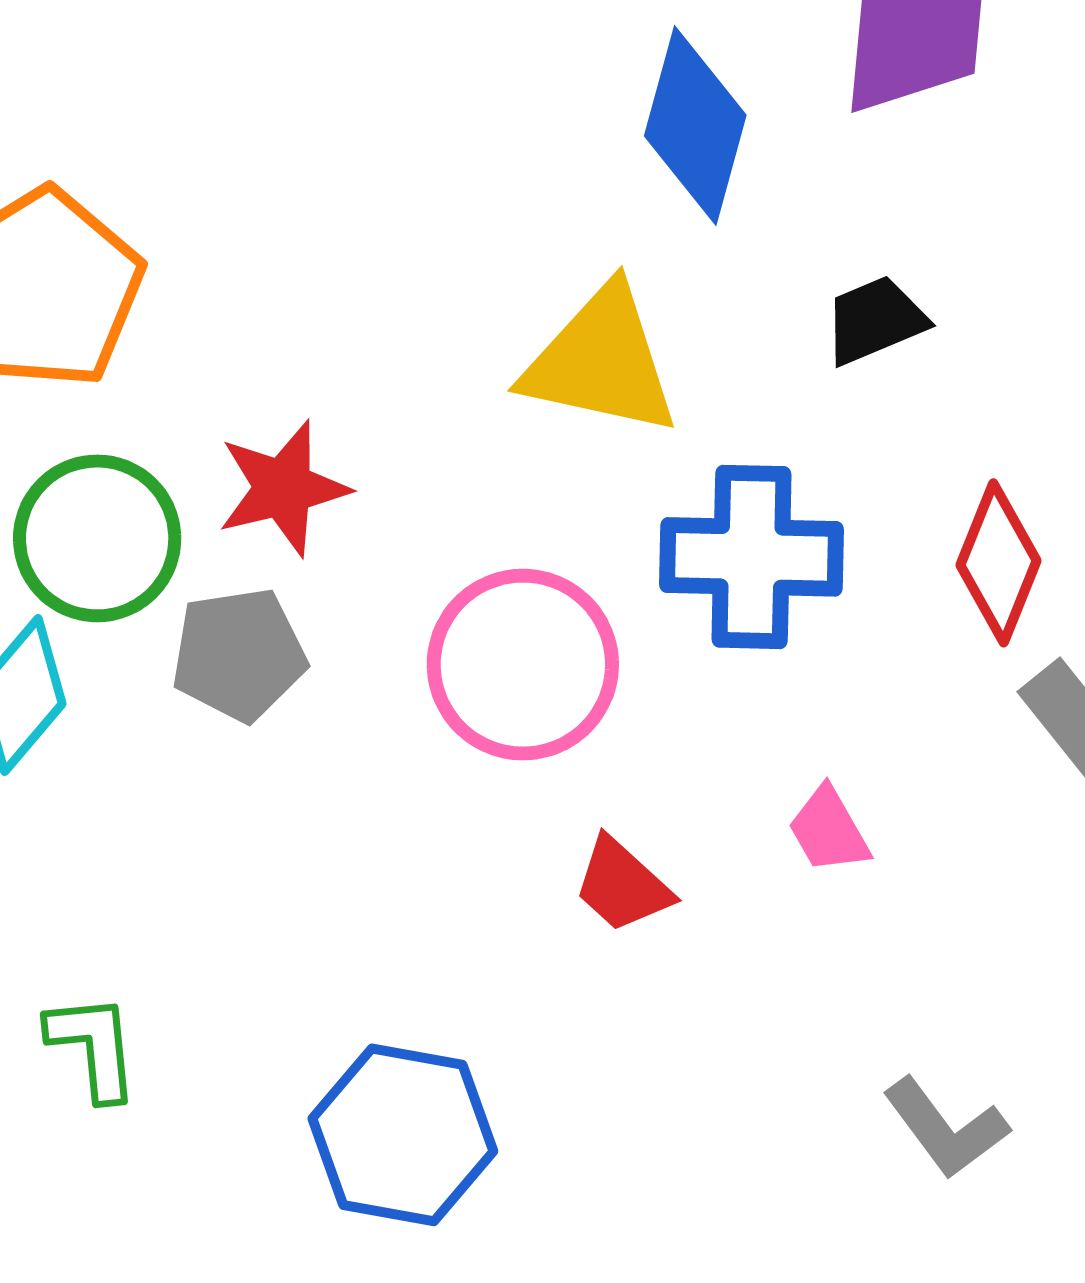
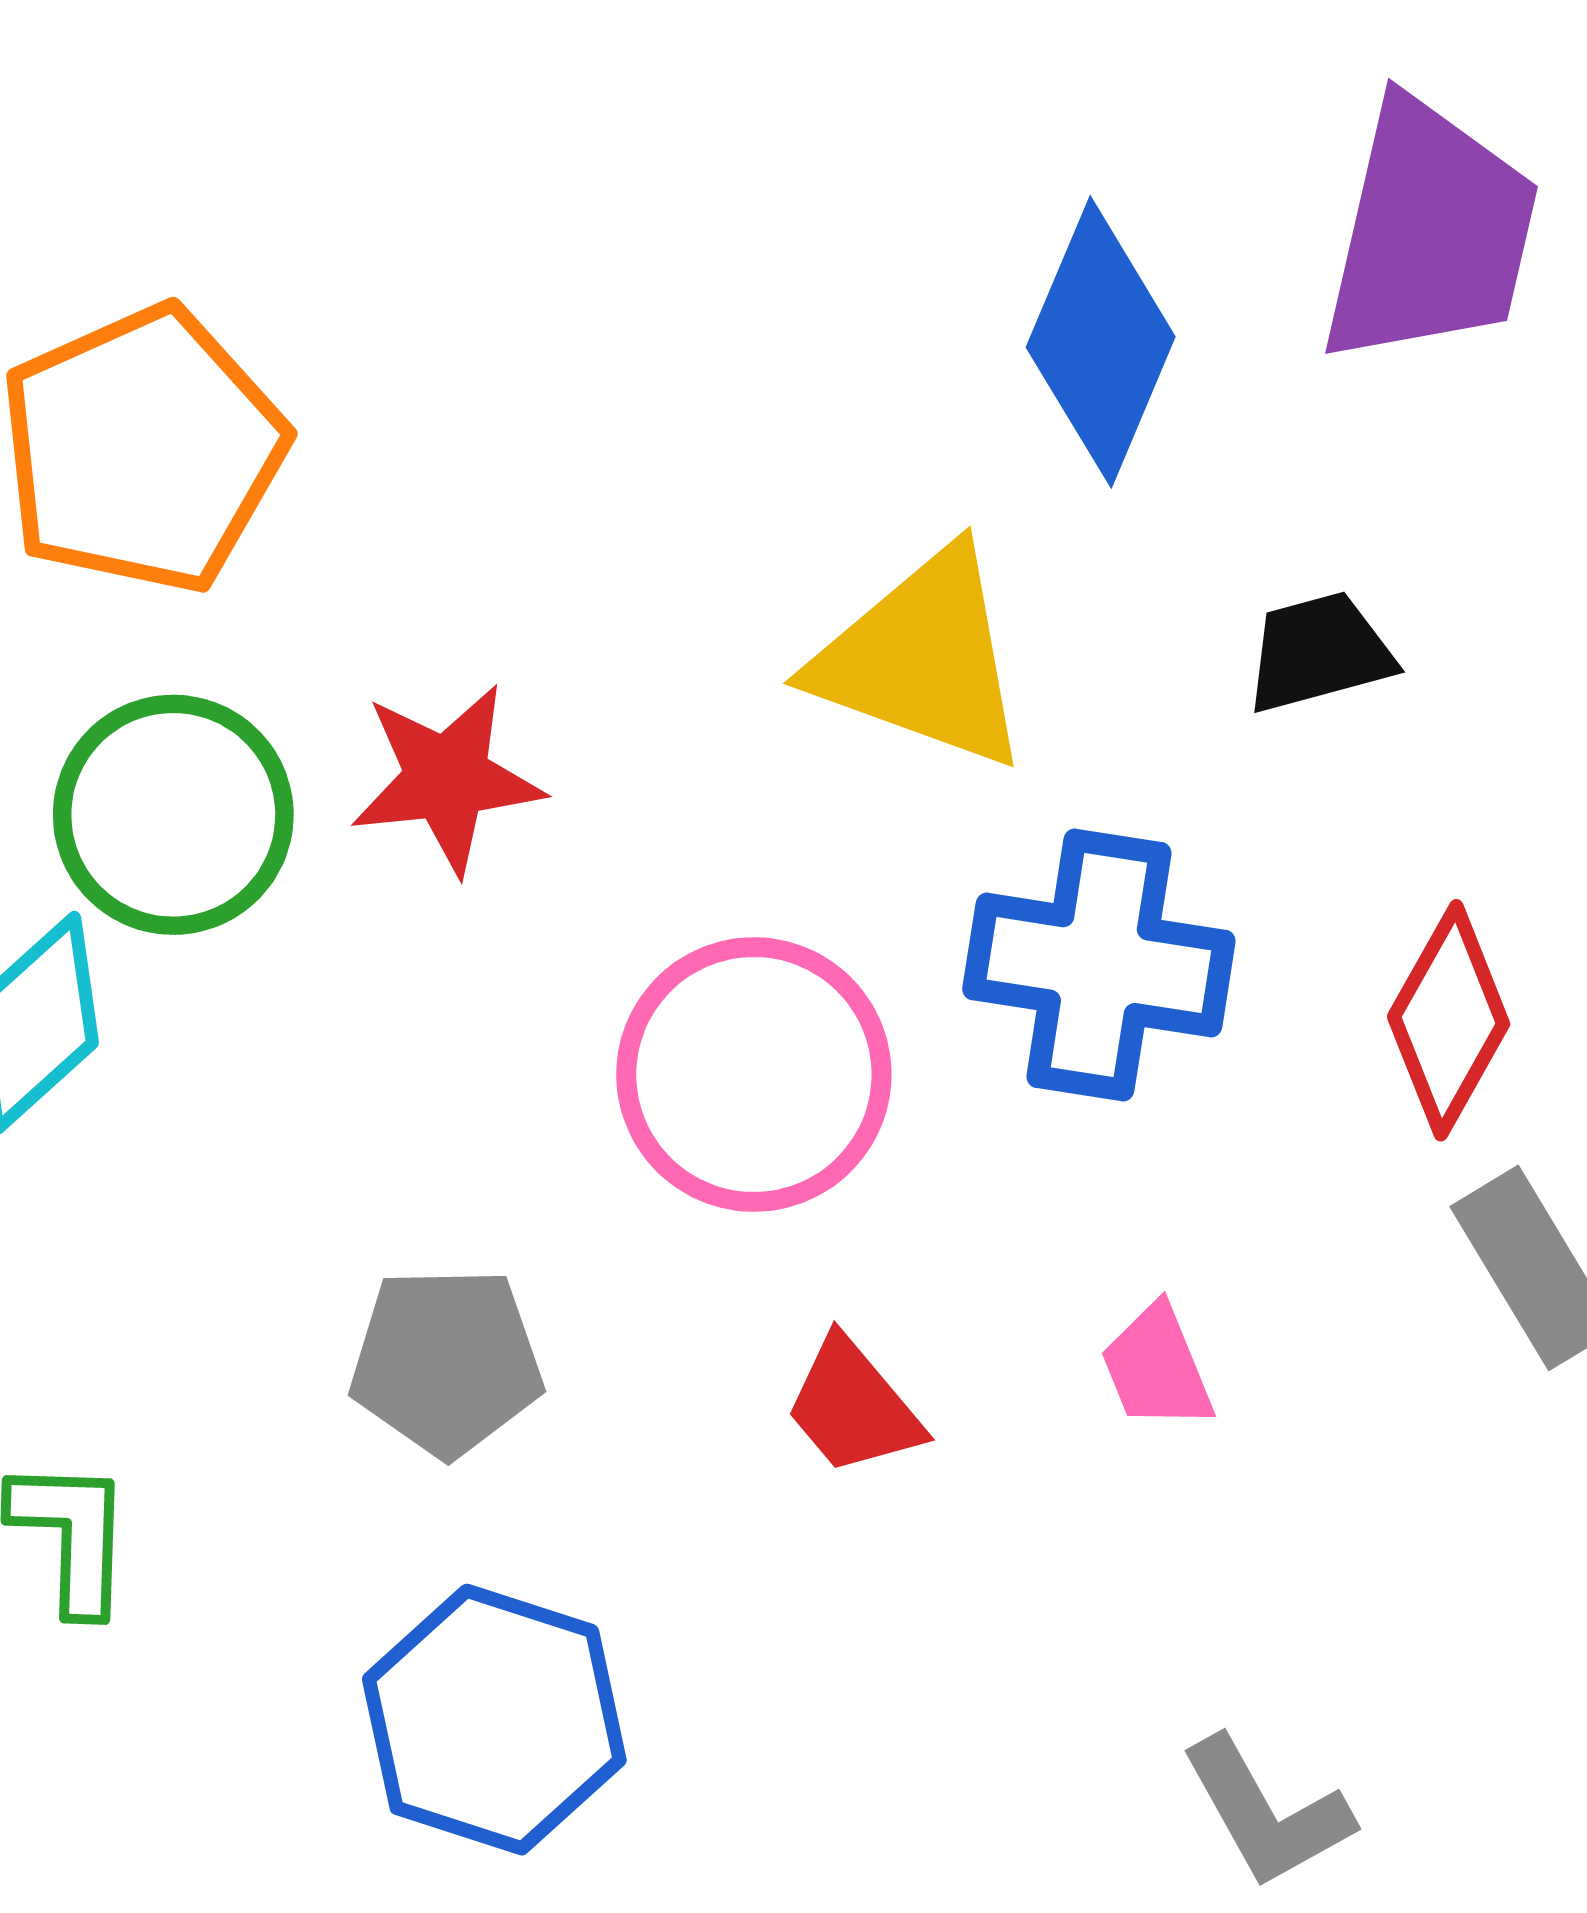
gray pentagon: (239, 654) -> (446, 1362), moved

